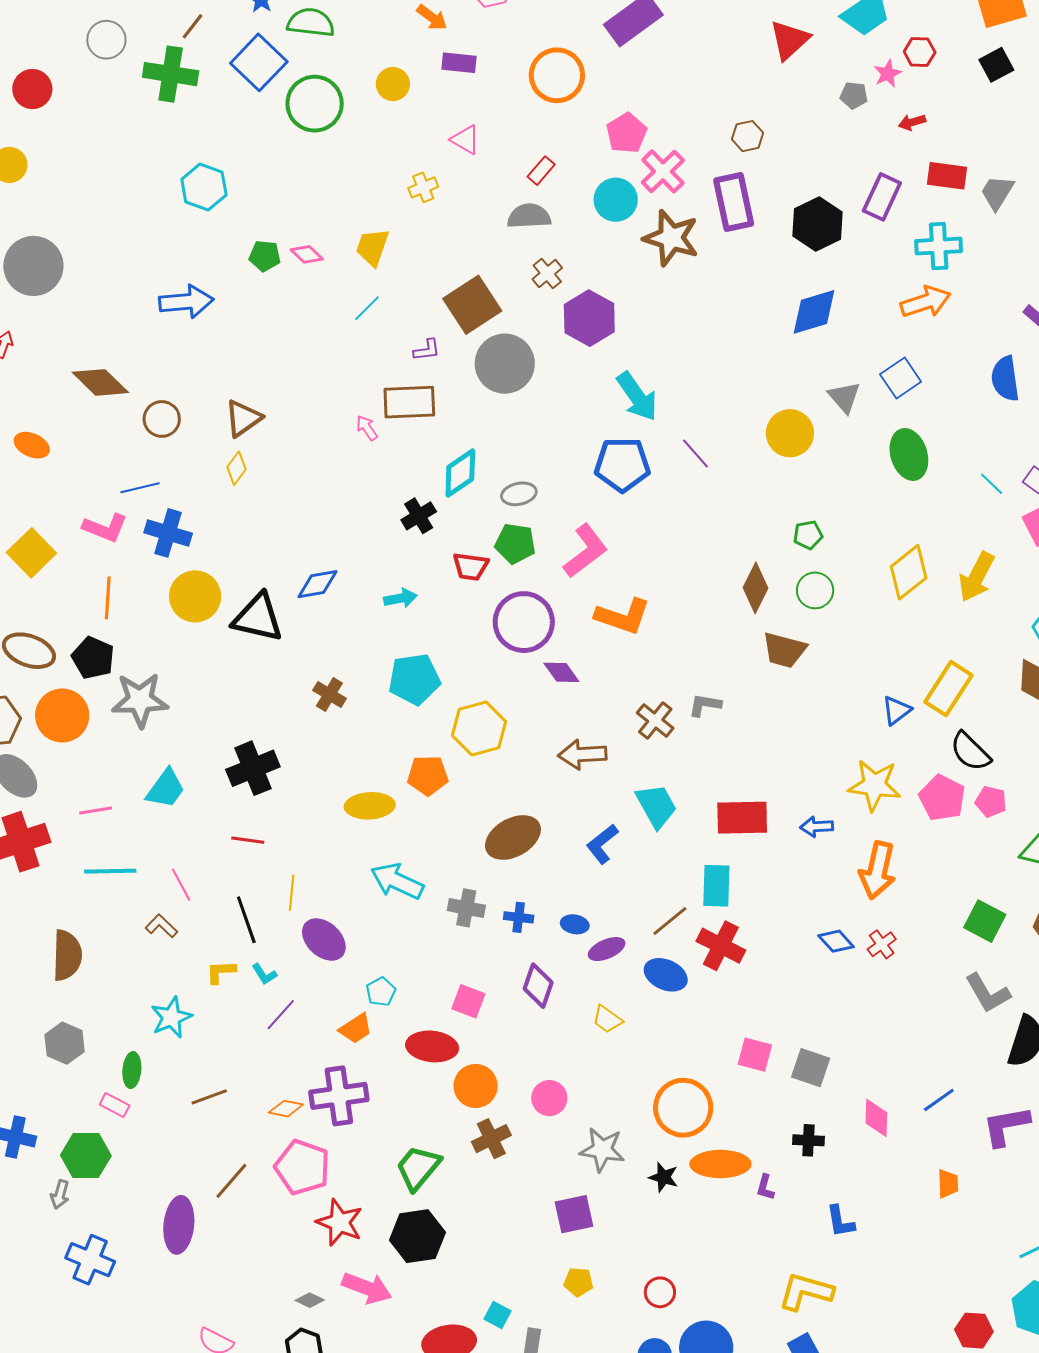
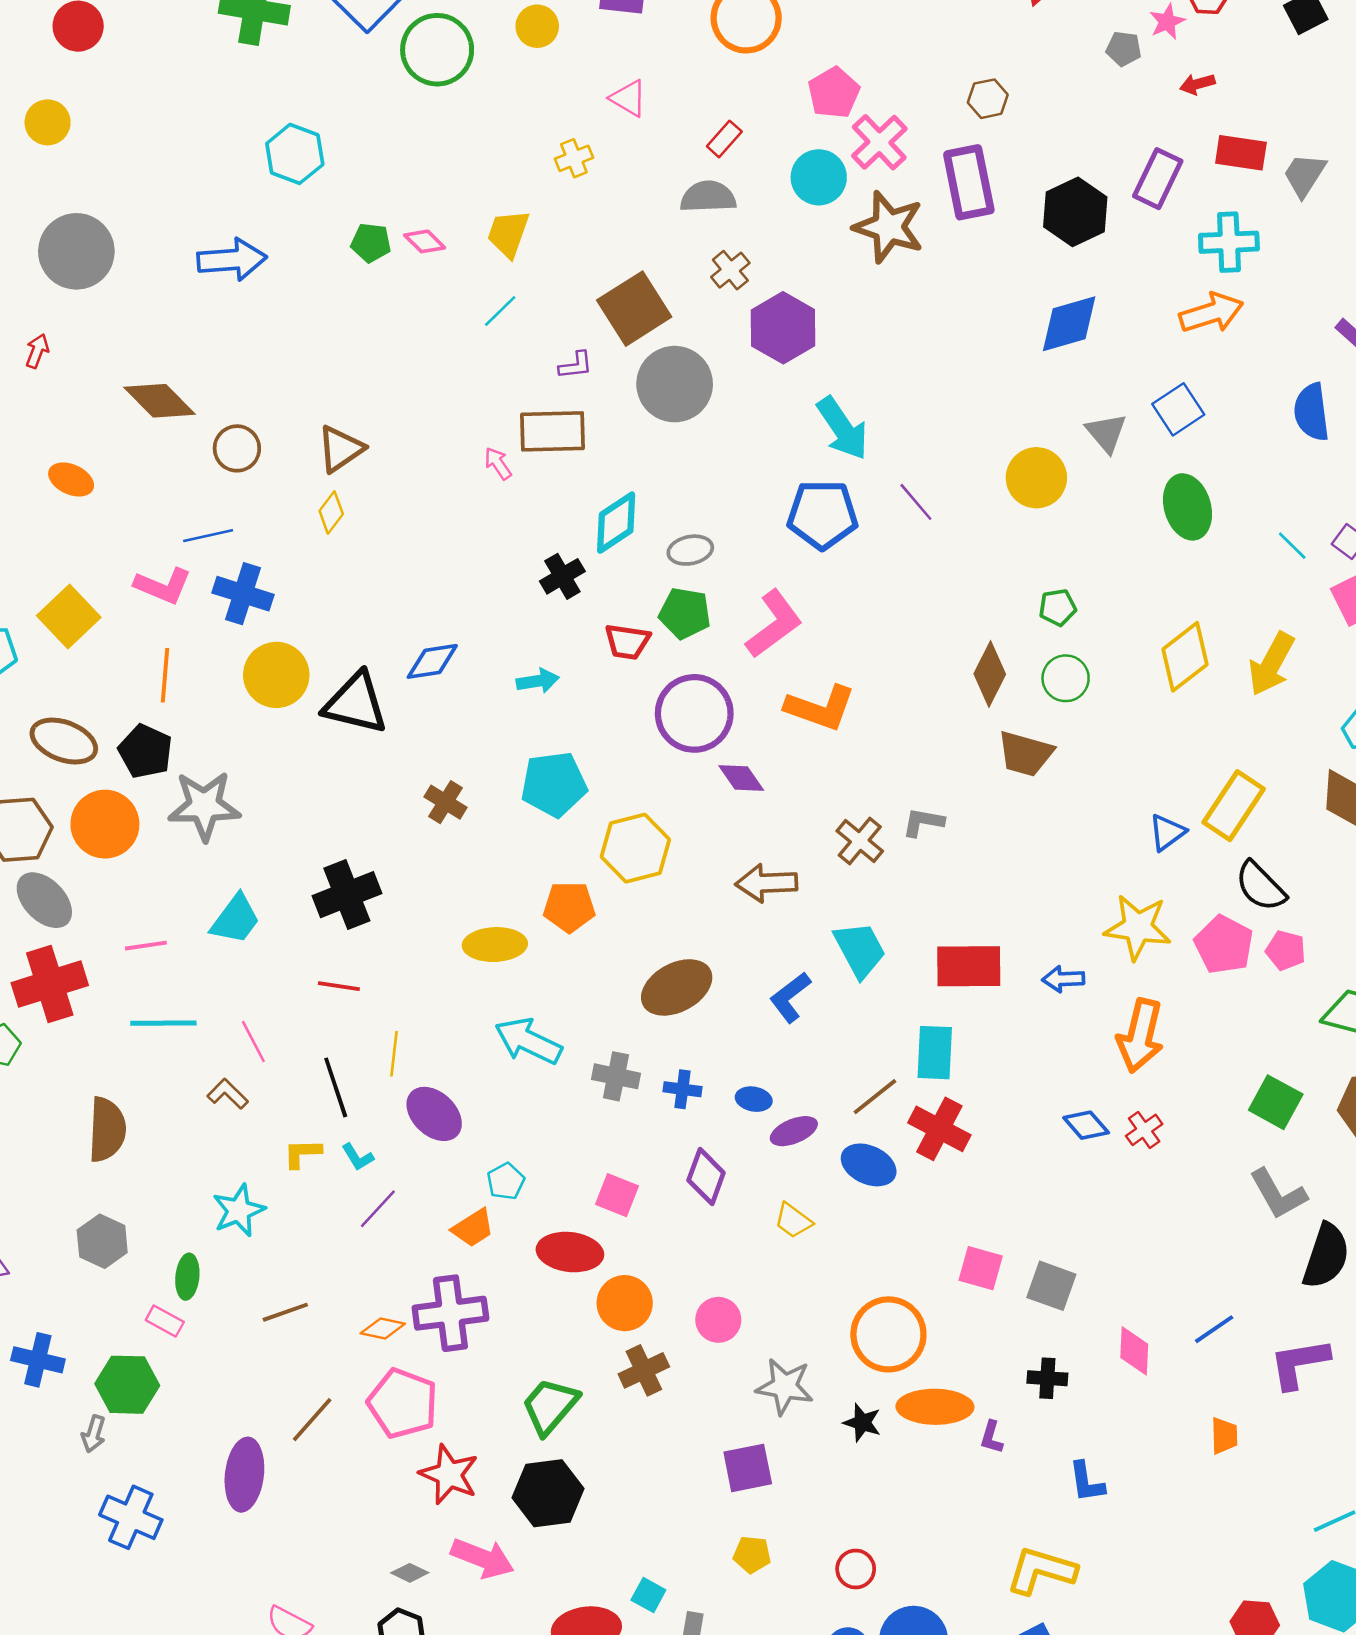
blue arrow: (186, 302) -> (232, 260), moved

